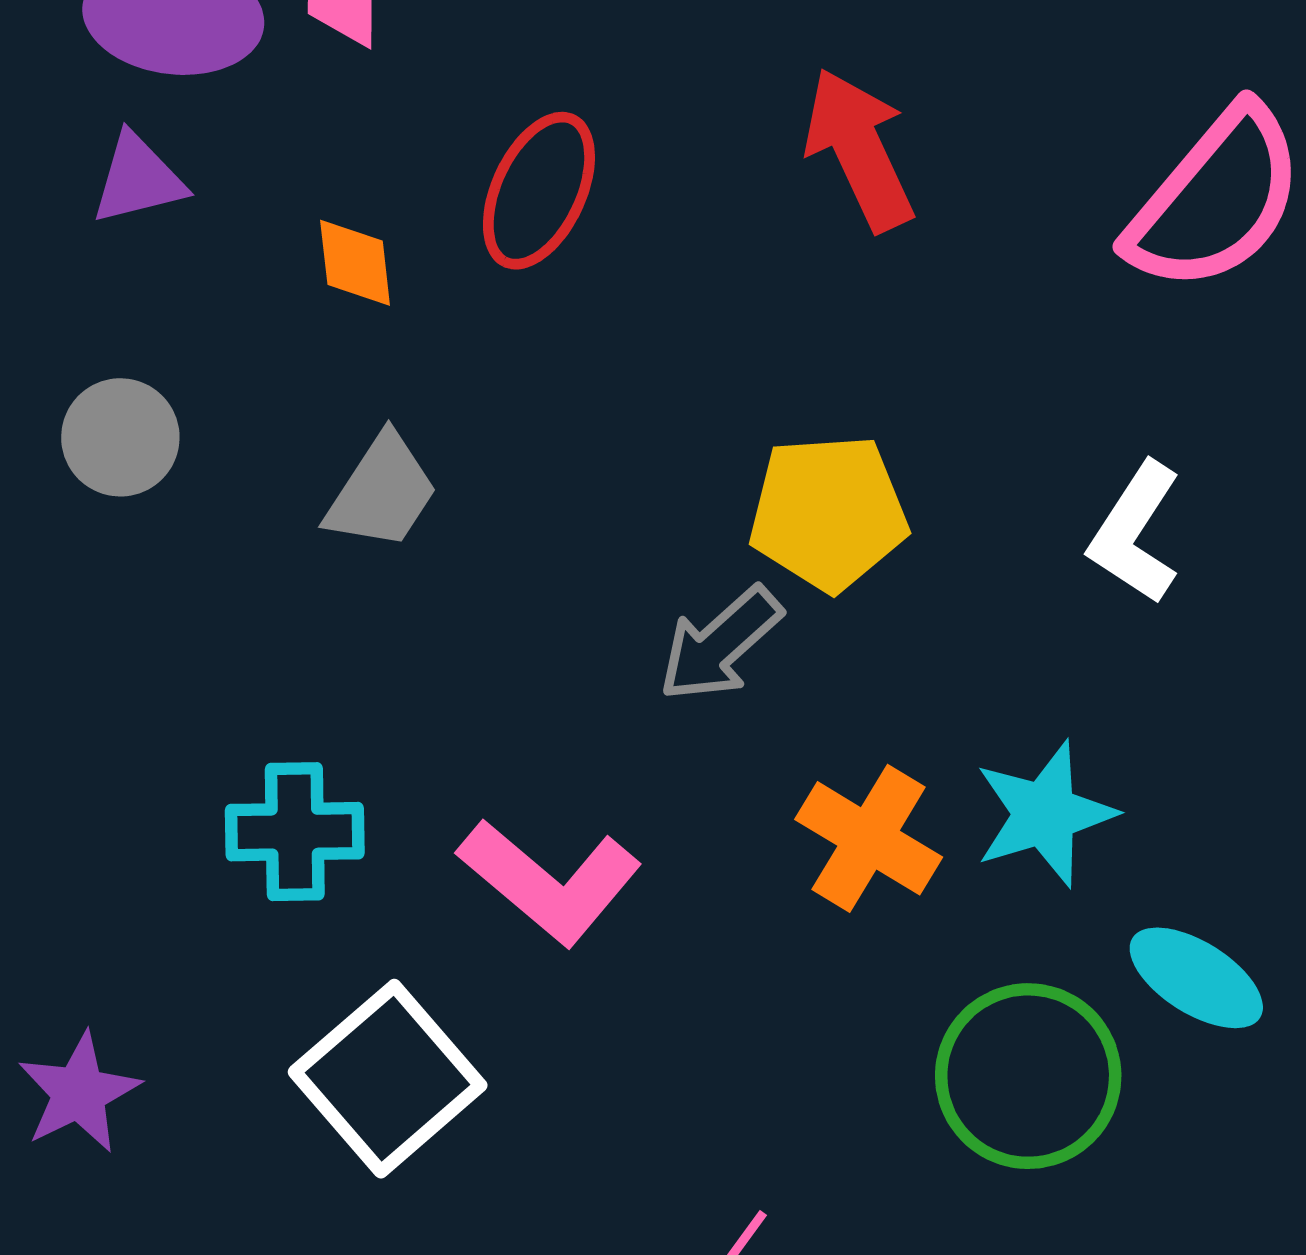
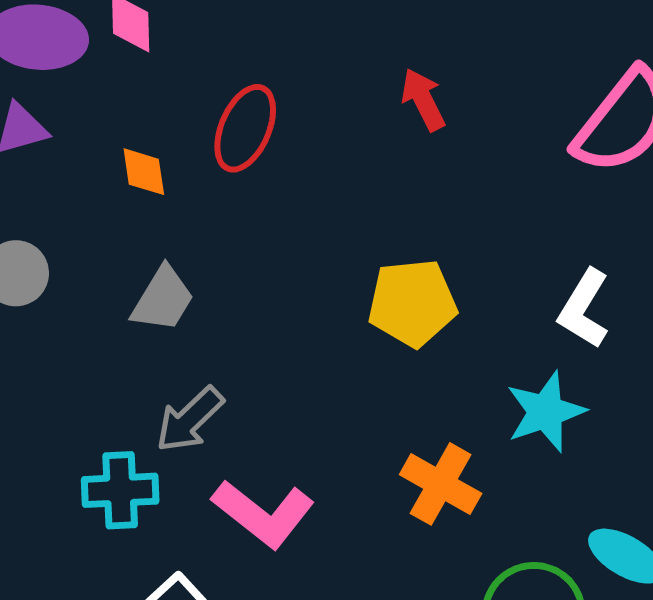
red arrow: (859, 149) -> (423, 100), size x0.7
gray arrow: (720, 644) -> (190, 420), moved
cyan star: (1045, 814) -> (546, 412), moved

